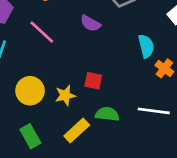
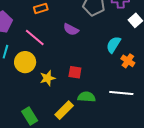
cyan semicircle: (146, 46) -> (113, 45), turned -132
yellow circle: (30, 91) -> (25, 62), moved
yellow star: (65, 95) -> (48, 78), moved

